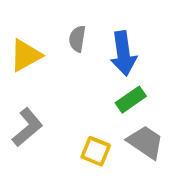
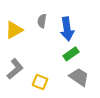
yellow square: (96, 151) -> (40, 82), moved

